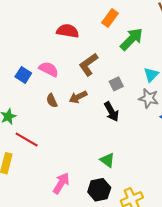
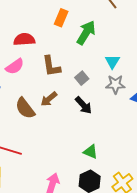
brown L-shape: (88, 64) -> (51, 66), turned -50
pink semicircle: (49, 69) -> (15, 66), moved, turned 132
brown semicircle: (52, 101) -> (25, 108), size x1.6

